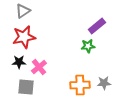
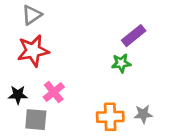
black star: (19, 62) -> (18, 95), moved

